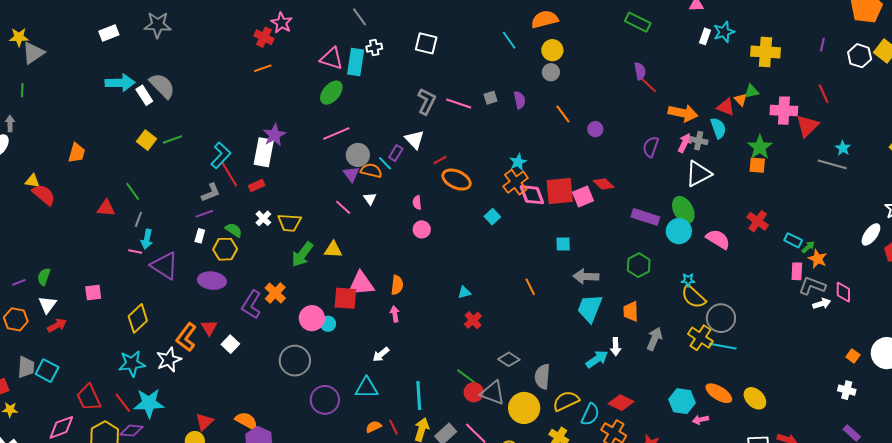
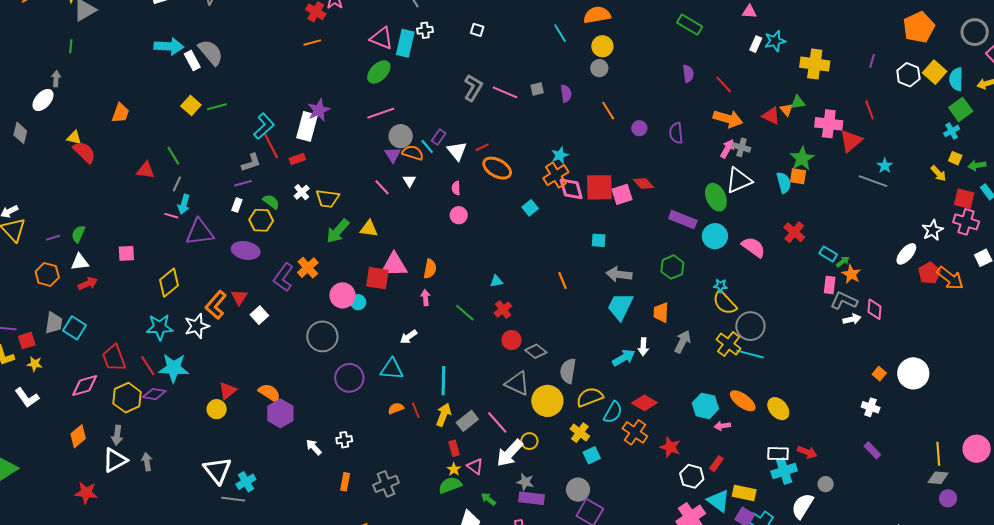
white square: (426, 43) -> (477, 30), size x0.6
red line: (648, 85) -> (724, 84), moved
cyan semicircle: (718, 128) -> (784, 183), moved
white triangle: (415, 140) -> (457, 151), moved
purple semicircle: (651, 147) -> (676, 133), moved, turned -30
green ellipse: (683, 210) -> (716, 197), moved
purple triangle: (165, 266) -> (200, 232), turned -44
white triangle: (47, 305) -> (80, 262), turned 42
green line: (466, 376) -> (465, 313), moved
red circle: (474, 392) -> (511, 340), moved

